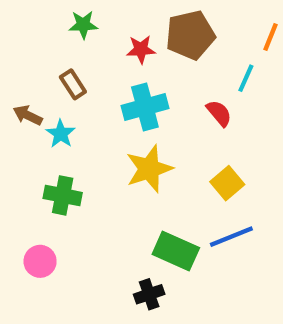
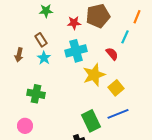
brown arrow: (28, 115) -> (19, 55), turned -104
cyan star: (61, 134) -> (44, 58), moved
yellow star: (149, 169) -> (94, 75), moved
green rectangle: (176, 251) -> (91, 121), turned 40

